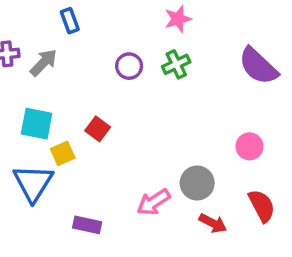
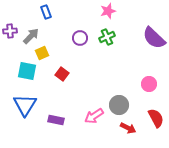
yellow square: (63, 153) -> (42, 53), moved
purple rectangle: (87, 225) -> (56, 120), moved

